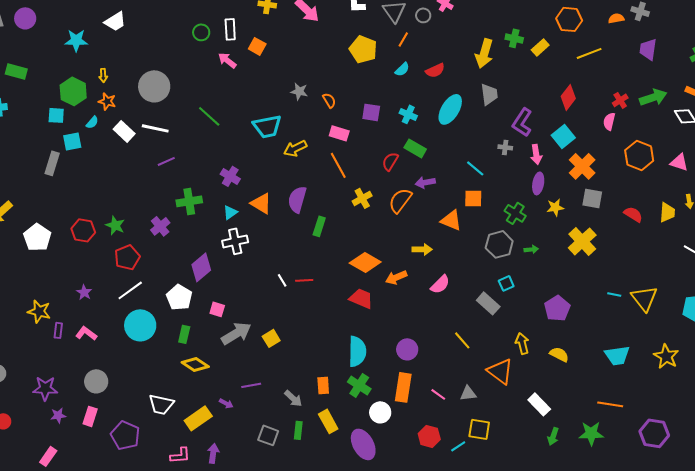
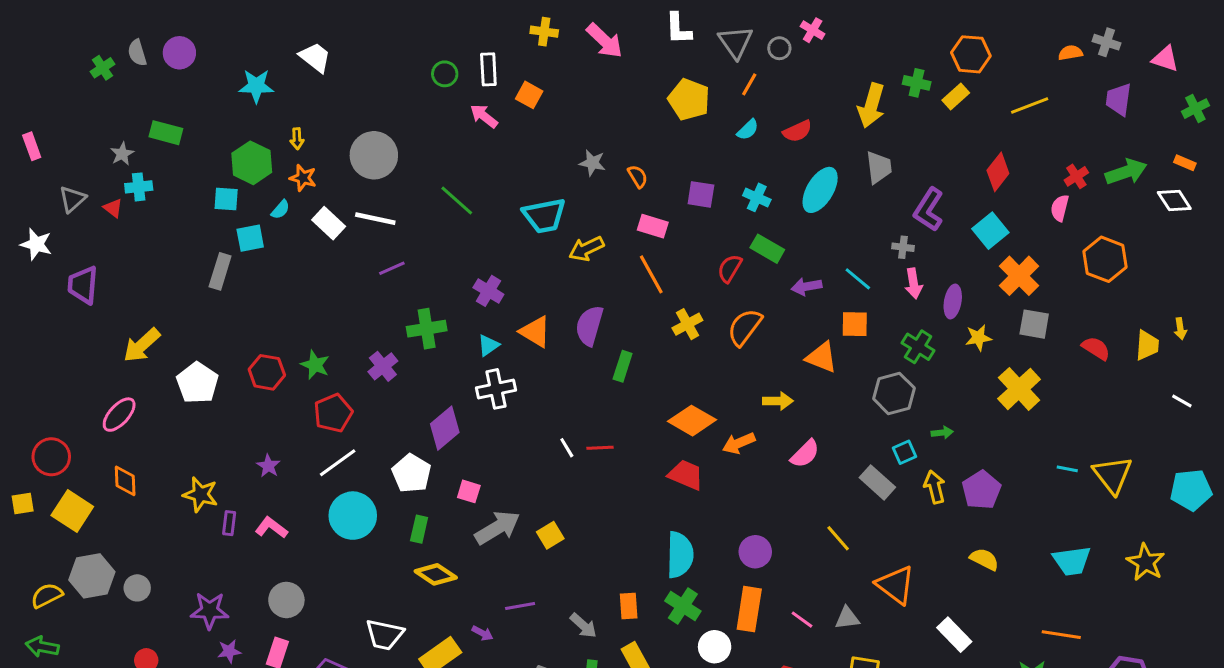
orange hexagon: (569, 19) -> (971, 54), moved
white trapezoid: (115, 21) -> (315, 57), turned -110
pink arrow: (536, 154) -> (914, 283), moved
pink triangle: (679, 162) -> (1165, 59), moved
purple arrow: (425, 182) -> (807, 286), moved
green arrow: (531, 249) -> (942, 433), moved
yellow arrow: (522, 343) -> (935, 487), moved

